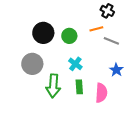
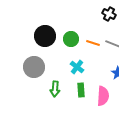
orange line: (96, 29) -> (93, 43), moved, turned 32
green arrow: (53, 86) -> (55, 89), size x0.7

